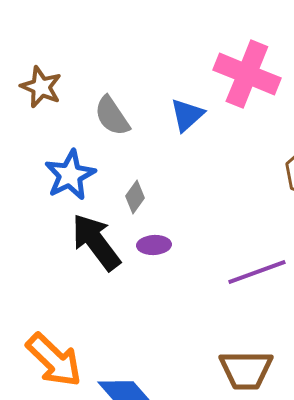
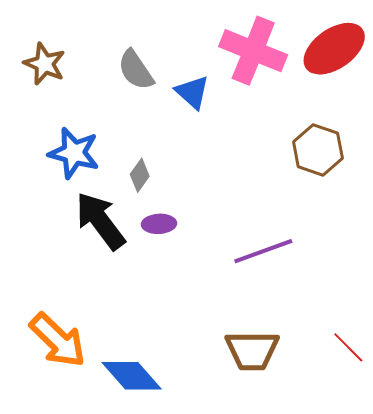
blue triangle: (187, 115) -> (192, 92), turned -36
gray semicircle: (112, 116) -> (136, 70), moved
blue star: (70, 175) -> (74, 153), turned -30

